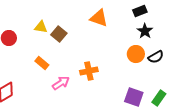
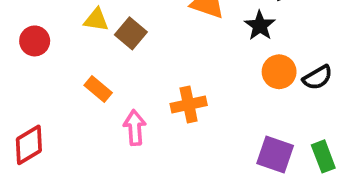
black star: (145, 31) -> (260, 26), moved
pink arrow: (61, 83) -> (135, 128), turned -60
green rectangle: (159, 98) -> (323, 156), turned -56

